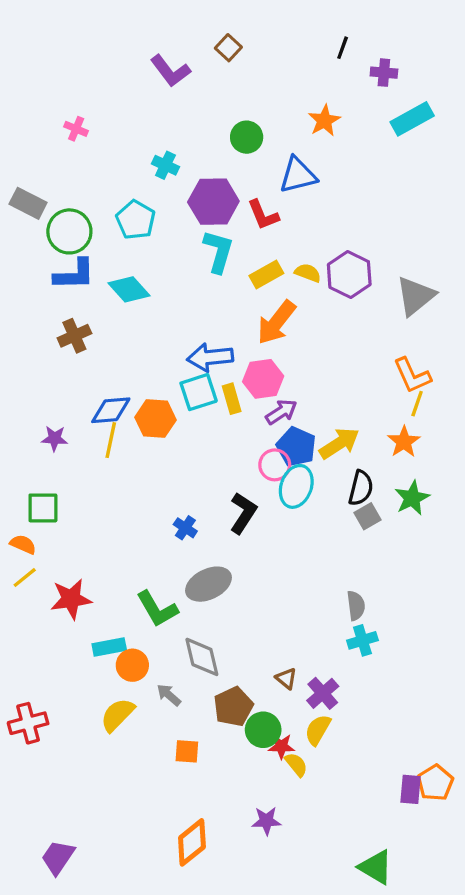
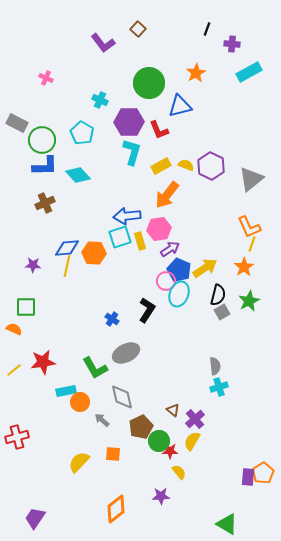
green circle: (247, 137) -> (149, 83), size x1.6
yellow line: (25, 577) -> (14, 370), moved
yellow semicircle: (117, 715) -> (79, 462), moved
yellow semicircle: (296, 765) -> (179, 472), moved

